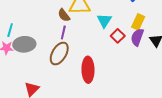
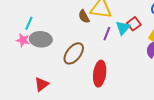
purple line: (63, 33) -> (107, 34), moved
red square: (118, 36) -> (134, 24), moved

